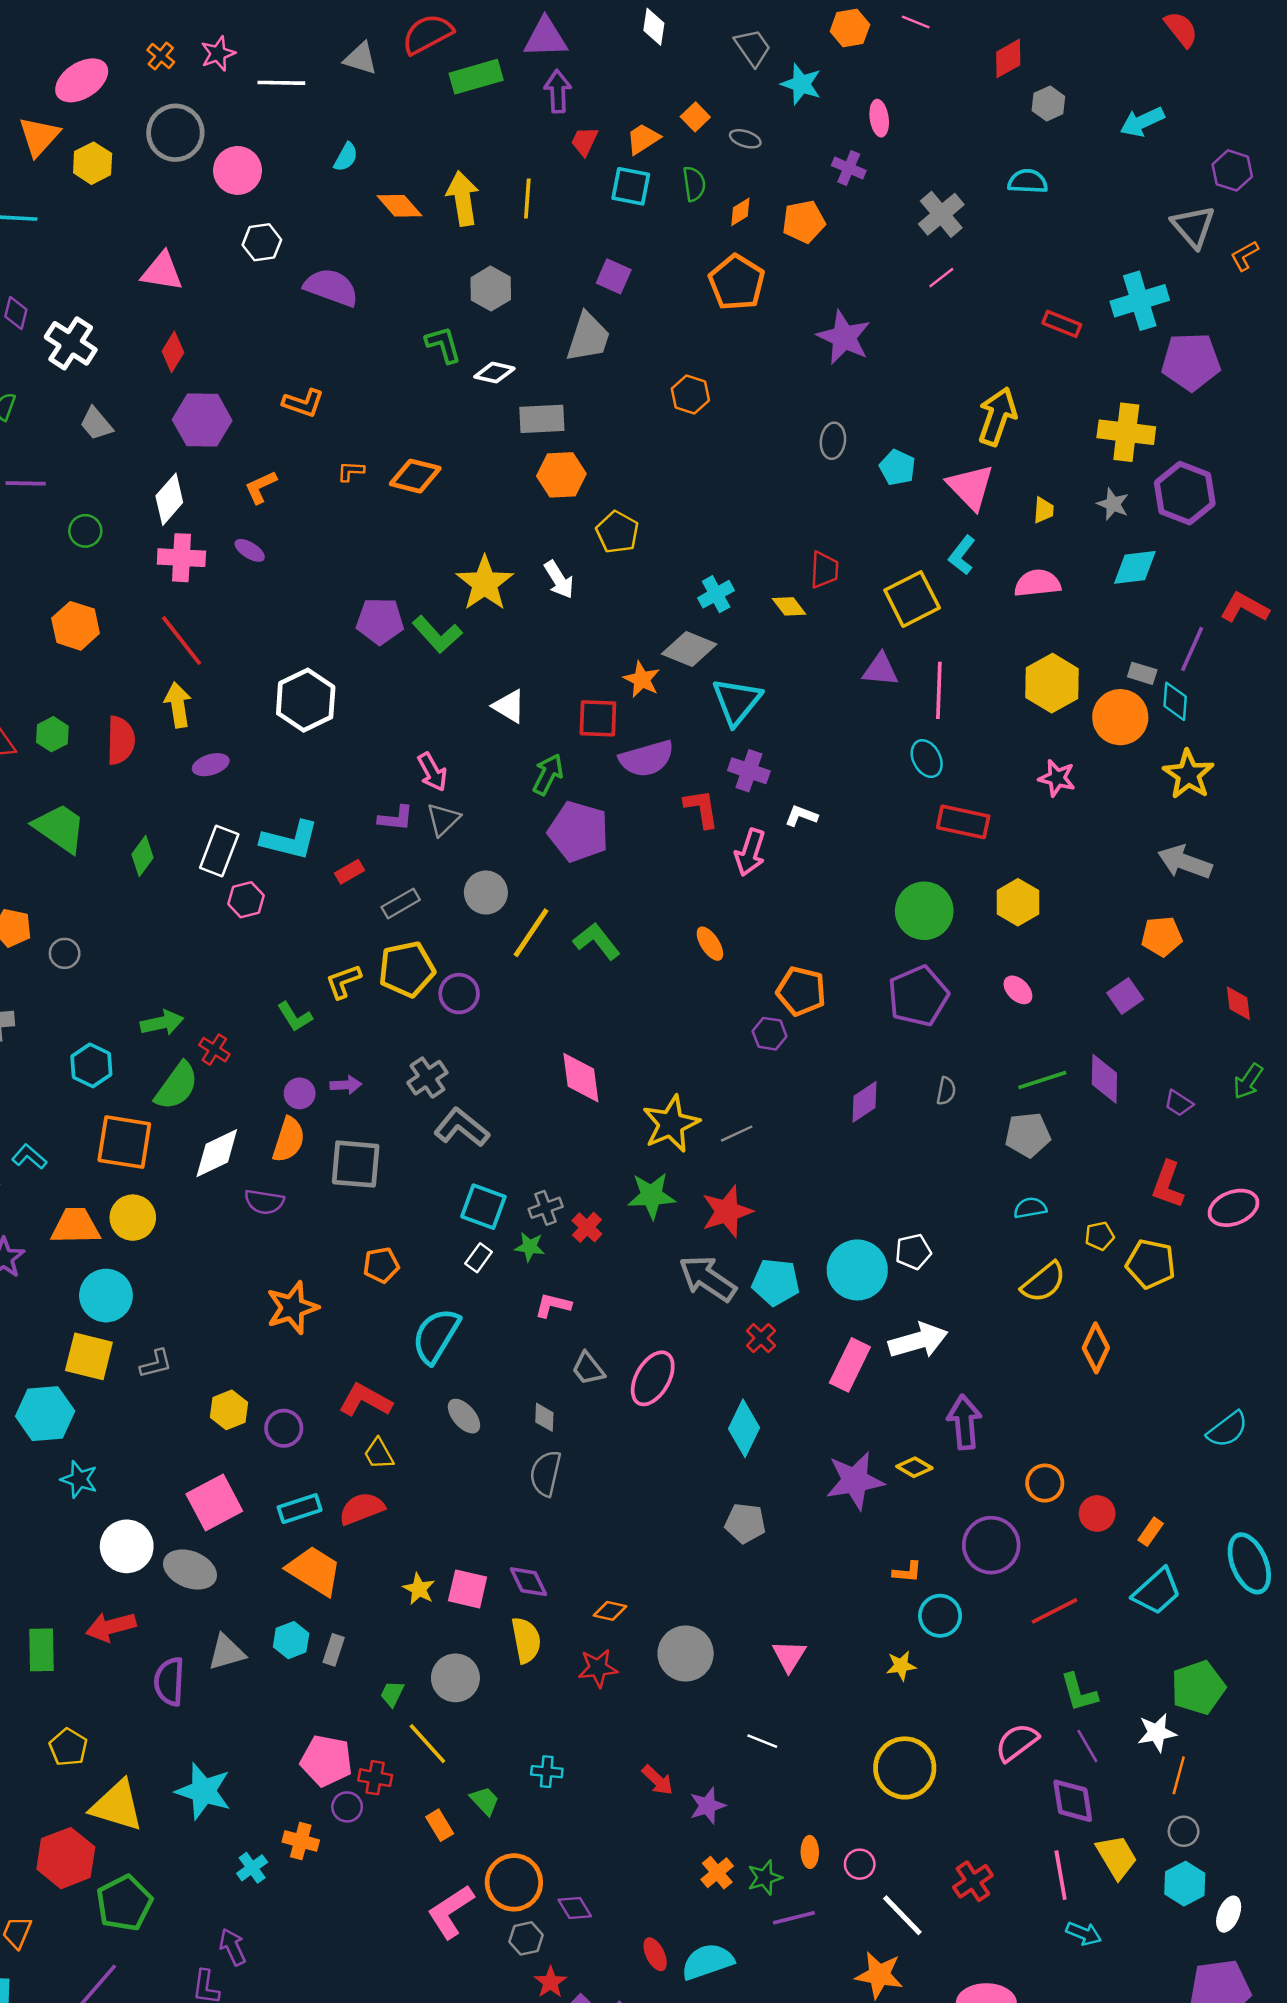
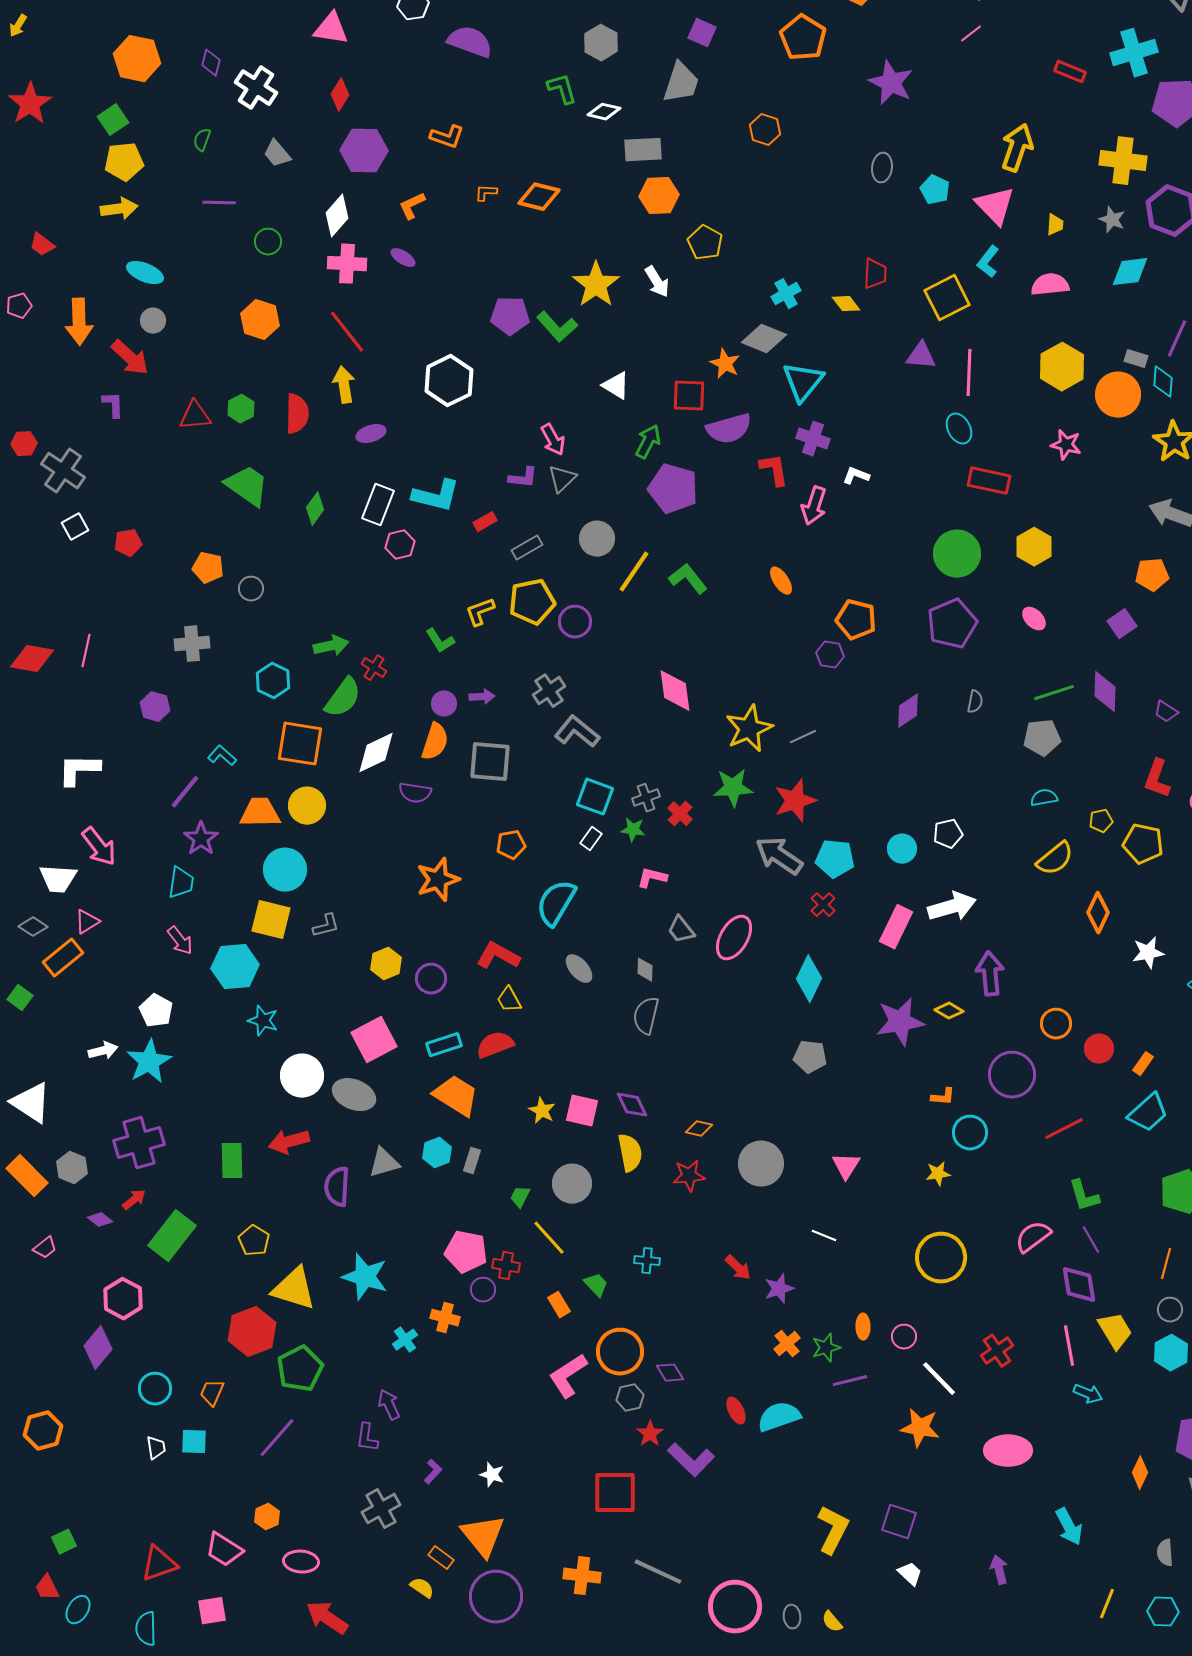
cyan circle: (857, 1270) -> (902, 849), size x0.6
white star: (1157, 1733) -> (1148, 953), moved

